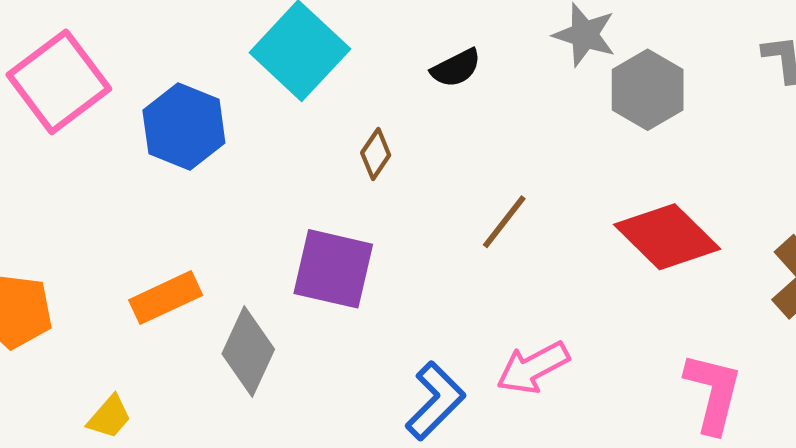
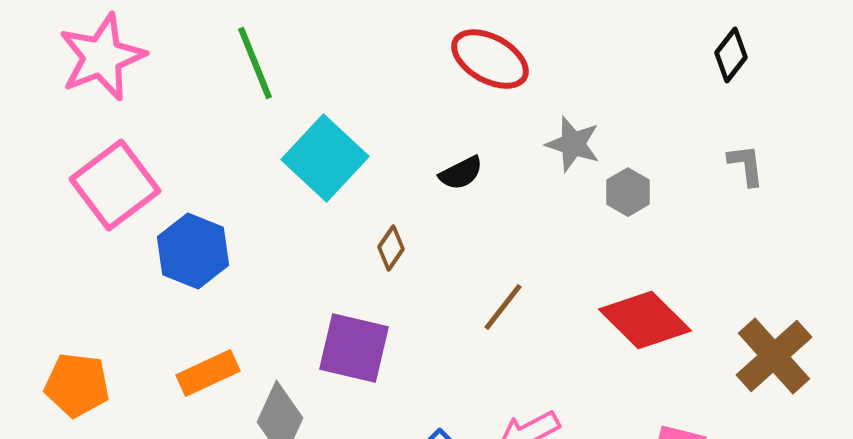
gray hexagon: (648, 90) -> (628, 192), size x0.7
blue hexagon: (184, 127) -> (193, 251), moved

